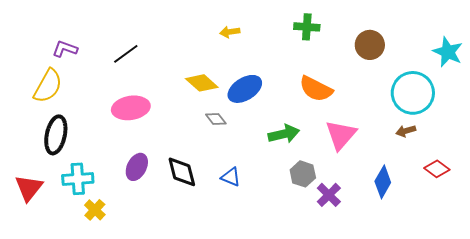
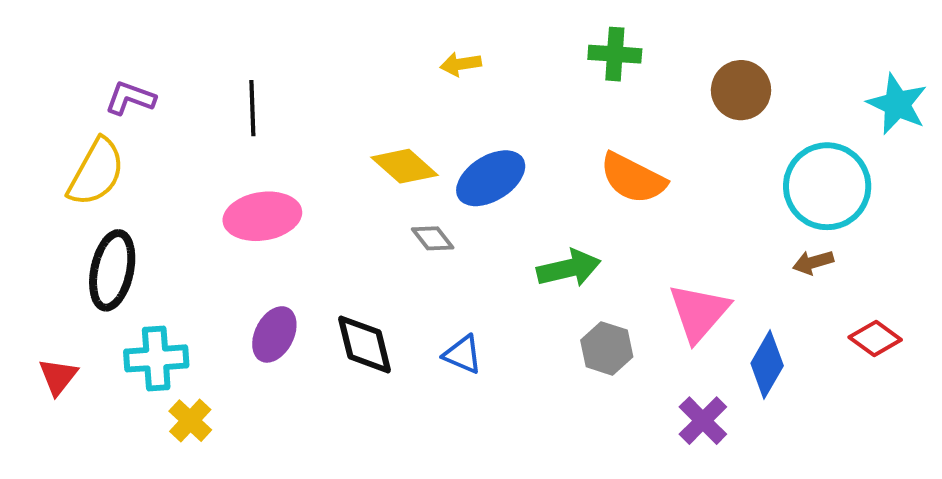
black line: (126, 54) -> (252, 108), turned -56
pink triangle: (341, 135) -> (699, 312), moved
red triangle: (29, 188) -> (58, 377), size x0.7
purple cross: (329, 195) -> (703, 421), moved

